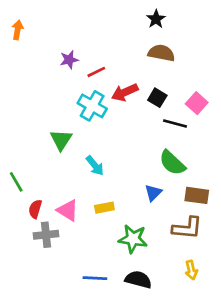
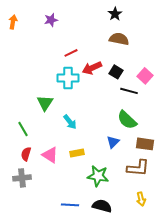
purple star: (69, 60) -> (51, 20), moved
cyan cross: (92, 106) -> (68, 78), turned -30
green line: (16, 182) -> (23, 129), moved
gray cross: (46, 235) -> (22, 178), moved

